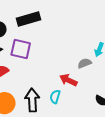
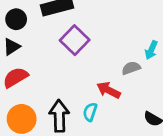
purple square: (21, 49) -> (75, 40), moved, turned 30

